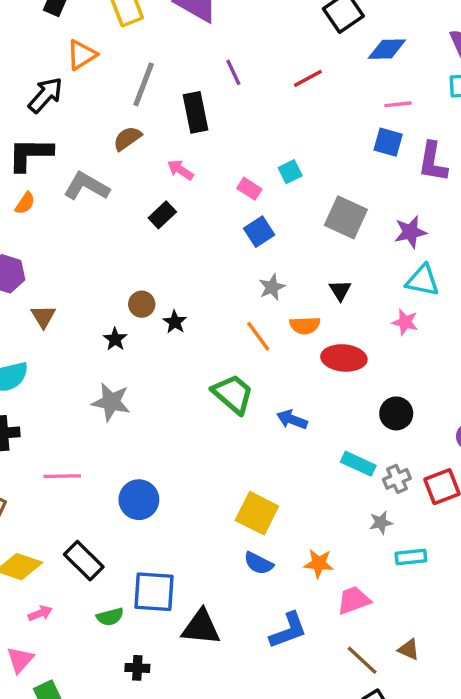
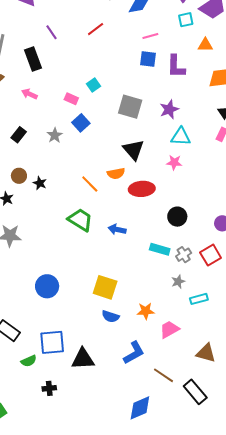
black rectangle: (162, 215) -> (19, 135), moved
gray star: (272, 287) -> (55, 135), moved
black triangle: (340, 290) -> (133, 150), size x1.6
blue circle: (139, 500) -> (47, 286), moved
brown triangle: (409, 649) -> (206, 353), size x1.5
brown line: (362, 660) -> (164, 375), moved

